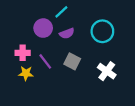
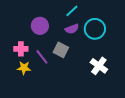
cyan line: (61, 12) -> (72, 11), moved
purple semicircle: (67, 33) -> (72, 29), moved
gray square: (72, 61) -> (61, 50), moved

